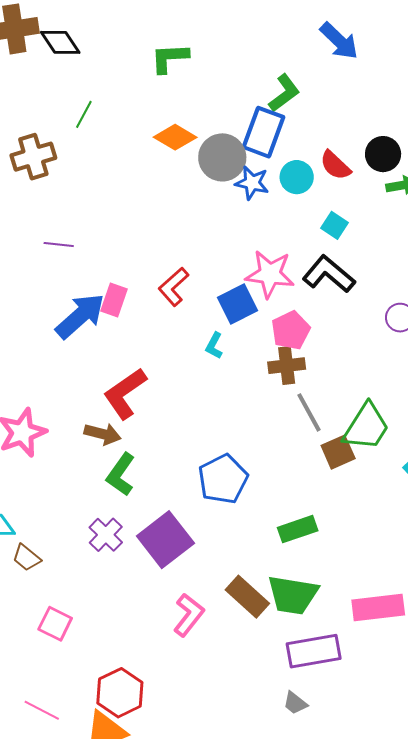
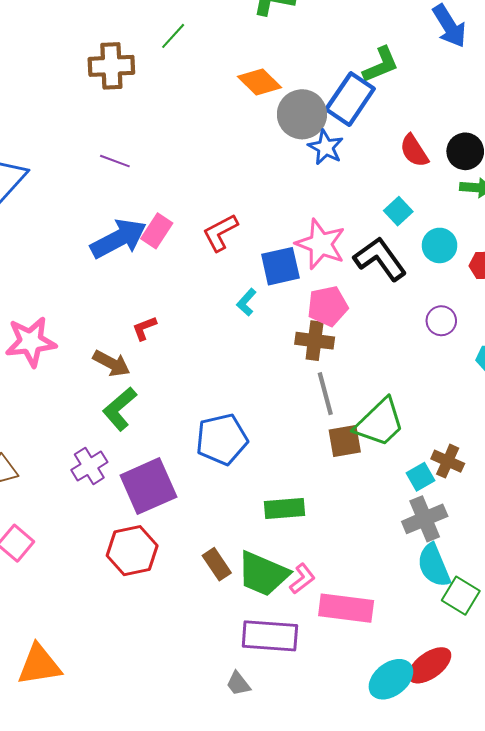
cyan circle: (297, 177) -> (440, 245), moved
red L-shape: (125, 393) -> (144, 328), size x0.5
brown rectangle: (247, 597) -> (217, 564), size x0.7
pink L-shape: (189, 615) -> (302, 579), moved, size x0.7
red hexagon: (120, 693) -> (132, 551), moved

